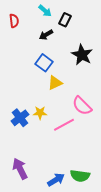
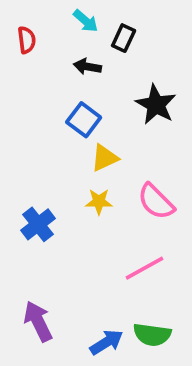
black arrow: (46, 35) -> (87, 67), turned 40
yellow star: (40, 113) -> (99, 202), moved
pink line: (64, 125) -> (144, 268), moved

